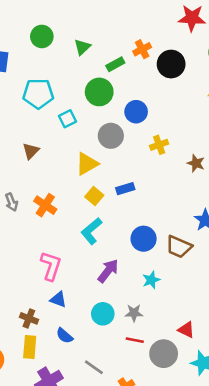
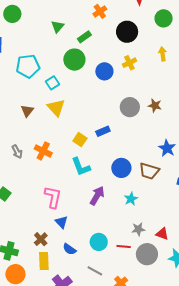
green circle: (42, 36) -> (12, 14), moved
orange cross: (142, 49) -> (100, 11), moved
gray circle: (111, 136) -> (130, 107), moved
yellow cross: (159, 145) -> (129, 63), moved
yellow triangle: (87, 164) -> (56, 108), moved, turned -36
cyan L-shape: (91, 231) -> (81, 167), turned -65
blue triangle: (58, 299) -> (62, 222), turned 32
gray star: (134, 313) -> (138, 229), moved
cyan circle: (103, 314) -> (99, 242), moved
brown cross: (29, 318) -> (41, 239), turned 32

